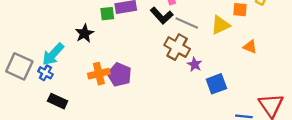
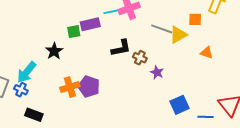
black L-shape: (162, 16) -> (121, 48), moved, turned -55
gray line: (187, 23) -> (162, 29), moved
brown cross: (177, 47) -> (140, 58), size x0.6
blue square: (216, 84) -> (179, 105), moved

